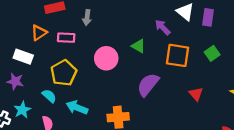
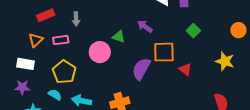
purple arrow: (163, 27) -> (145, 26), moved
green triangle: (139, 46) -> (119, 37), moved
orange square: (178, 55) -> (164, 52), moved

